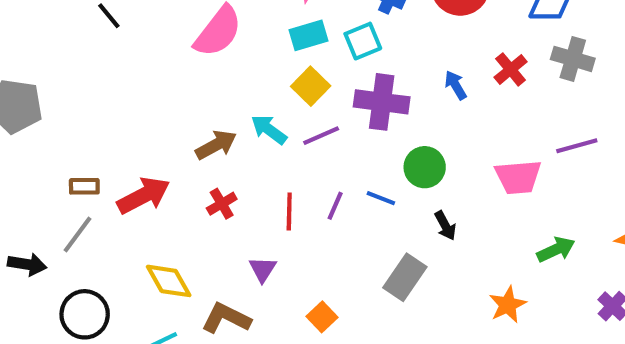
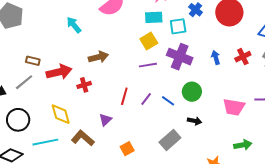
cyan arrow: (269, 130) -> (74, 25), moved
red cross: (222, 204) -> (84, 85), moved
black arrow: (445, 226) -> (195, 121), turned -64

